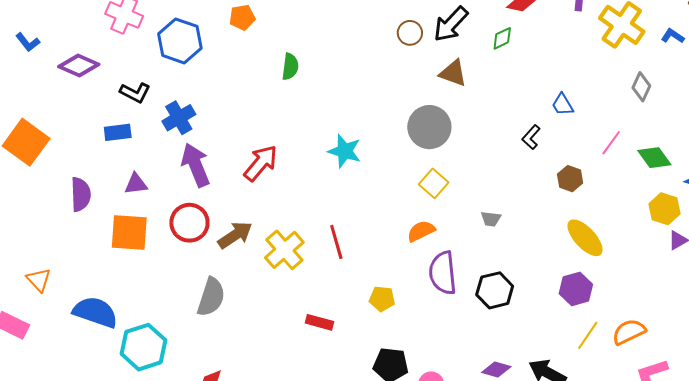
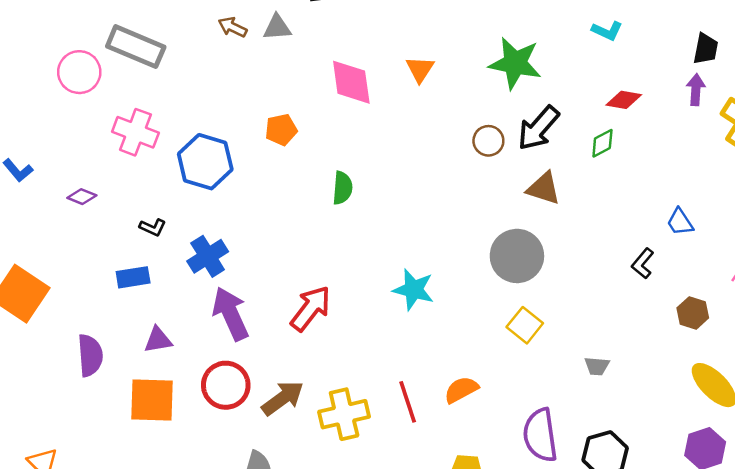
purple diamond: (79, 65) -> (82, 197), size x0.6
black L-shape: (135, 93) -> (153, 227), size x0.7
orange semicircle: (421, 231) -> (461, 390), moved
yellow cross: (284, 250) -> (344, 414), turned 30

